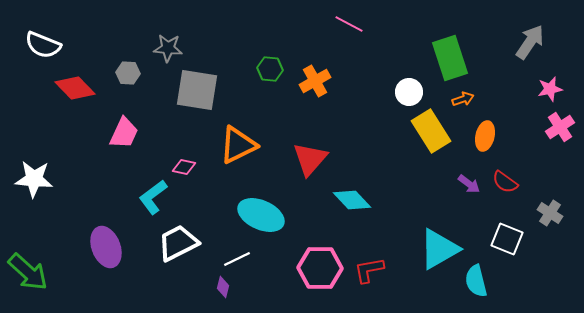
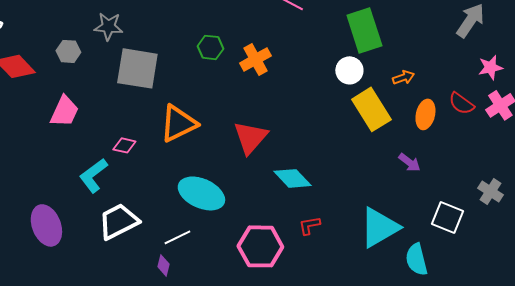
green rectangle: (450, 58) -> (364, 30), moved
red semicircle: (505, 182) -> (461, 103), moved
red L-shape: (369, 270) -> (309, 225), moved, size x0.7

